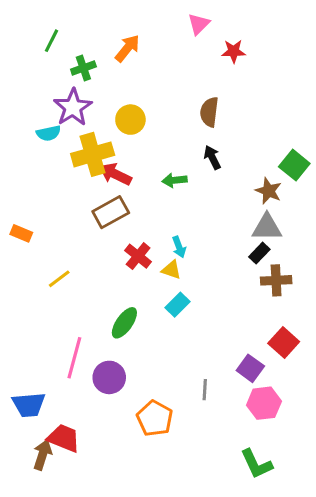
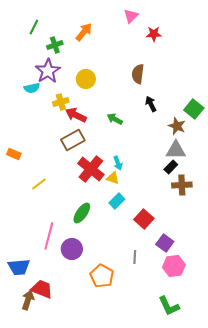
yellow cross: (93, 154) -> (61, 102), size x0.6
black arrow: (212, 157) -> (151, 104), moved
green arrow: (174, 180) -> (115, 119), turned 35
red cross: (138, 256) -> (91, 169), size x1.5
red square: (284, 343) -> (144, 219), moved

